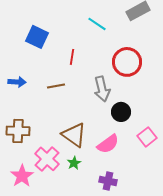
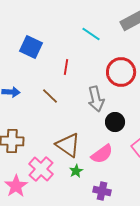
brown line: (56, 86) -> (50, 96), turned 54
green star: (74, 163) -> (76, 171), moved

